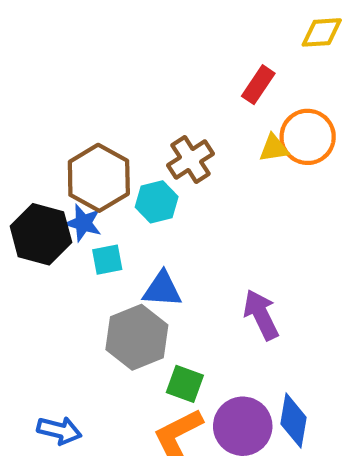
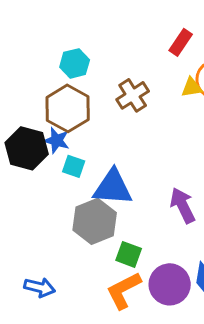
cyan hexagon: (157, 202) -> (75, 63), moved
cyan square: (107, 260) -> (74, 166), turned 30
blue triangle: (162, 289) -> (113, 187), size x1.4

